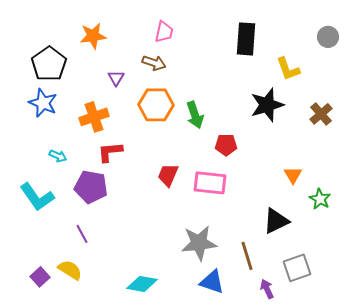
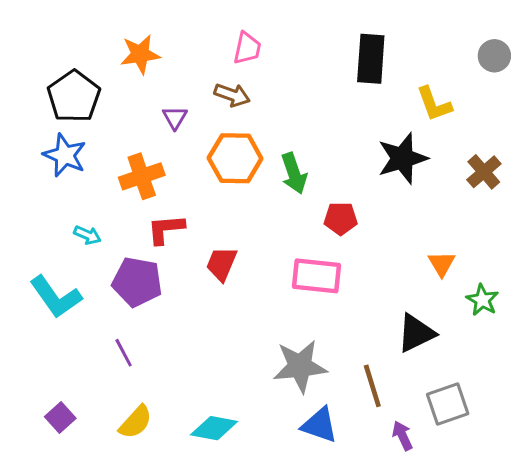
red trapezoid: (168, 175) -> (222, 264), moved
yellow semicircle: (70, 270) -> (136, 422), moved, turned 100

